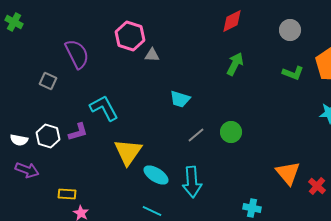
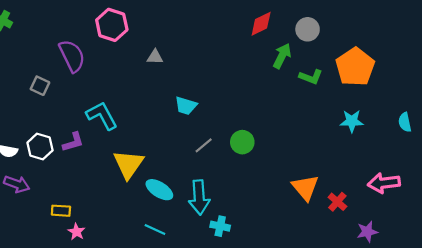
red diamond: (232, 21) -> (261, 24), moved
pink hexagon: (130, 36) -> (112, 25), moved
green arrow: (235, 64) -> (282, 56), moved
cyan cross: (252, 208) -> (220, 226), moved

